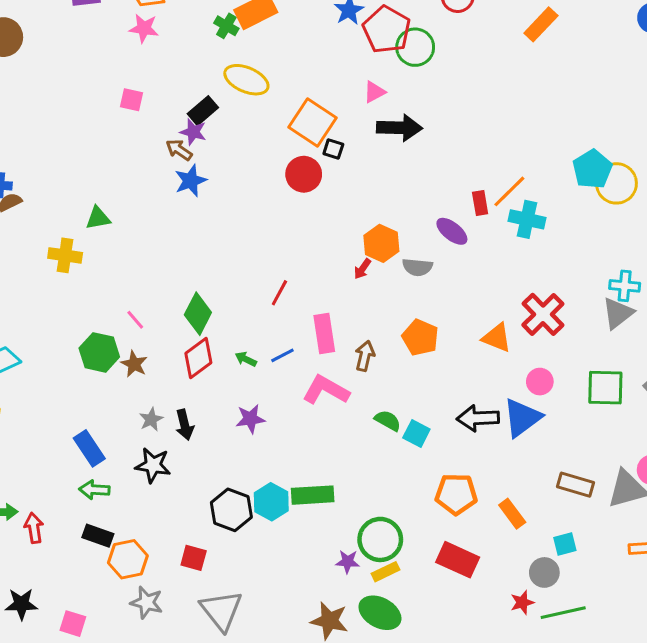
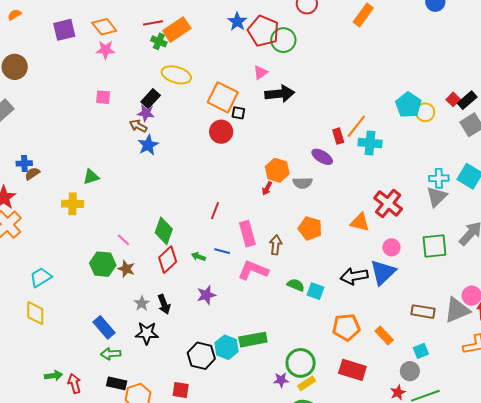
yellow circle: (616, 183) -> (425, 112), size x0.7
blue line: (282, 355) -> (222, 251), turned 49

